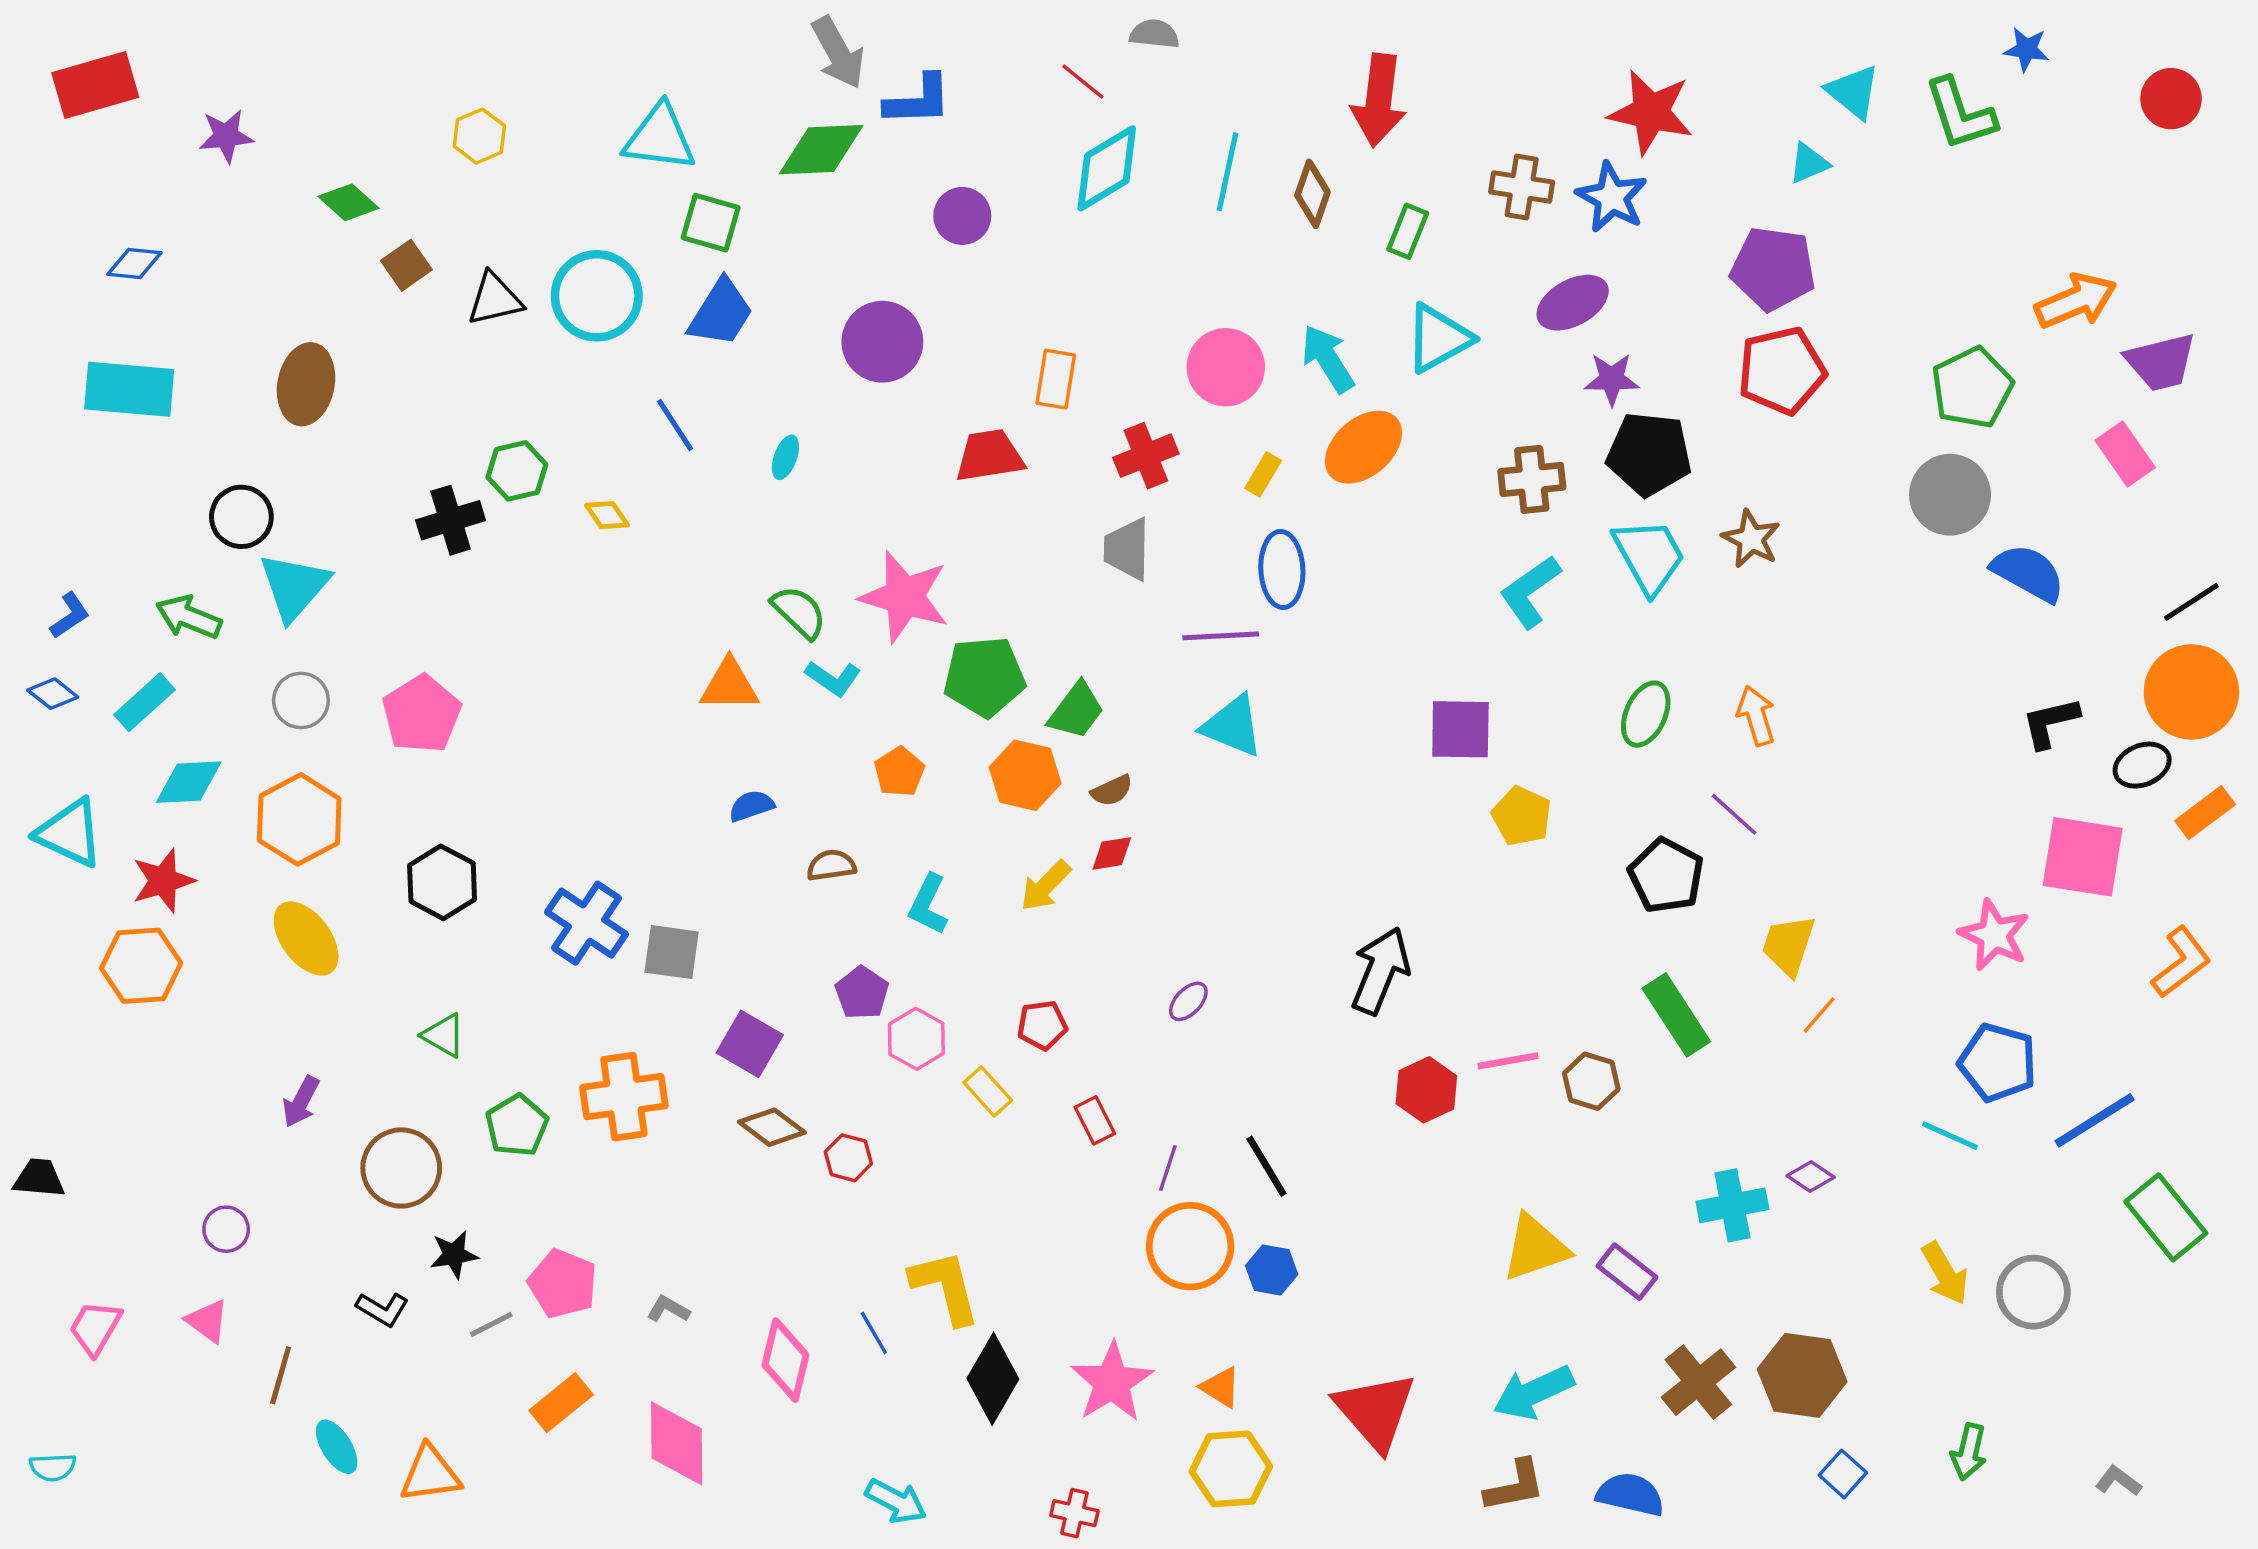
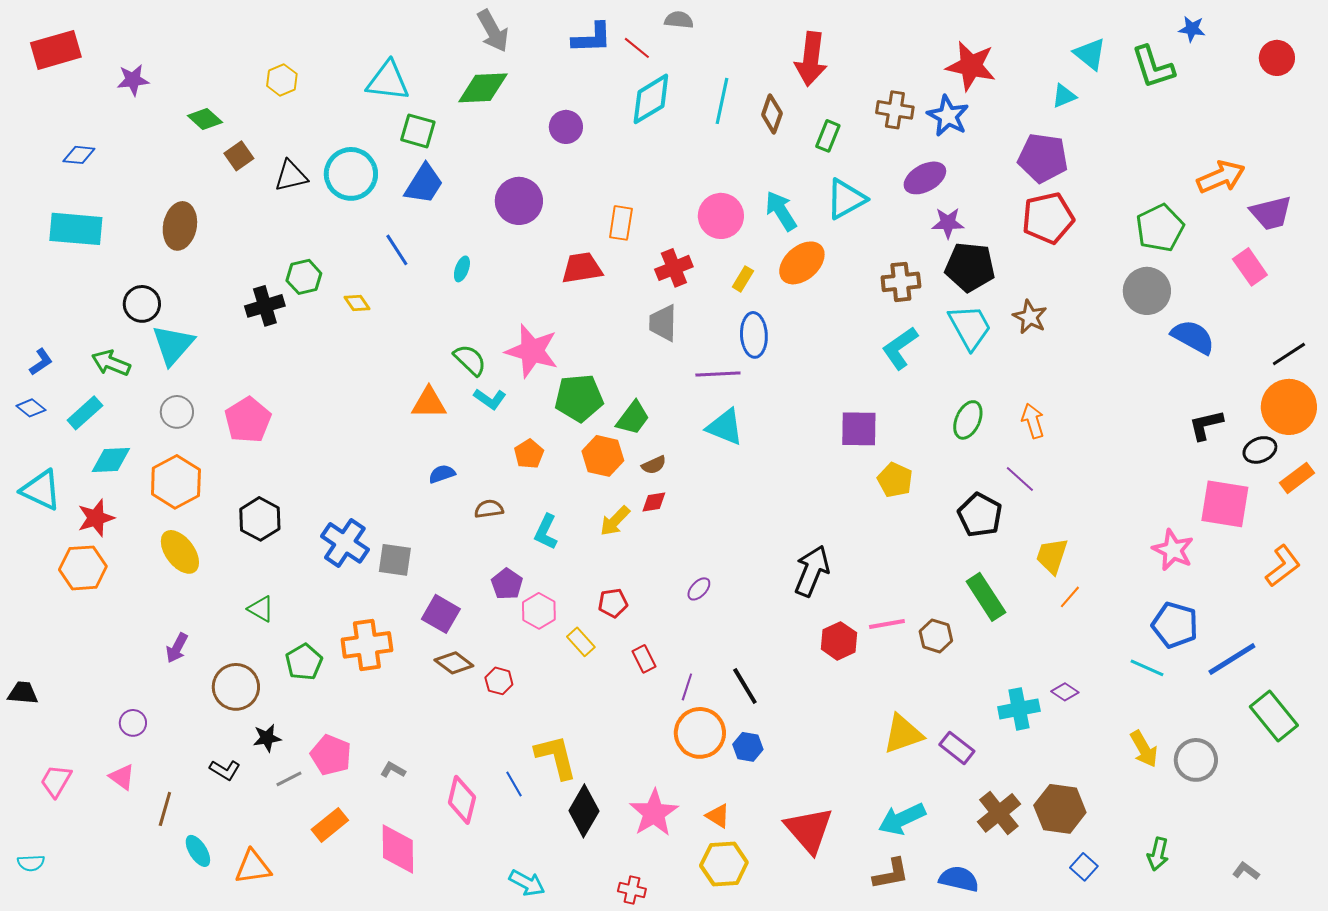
blue L-shape: (918, 100) -> (592, 38), moved

